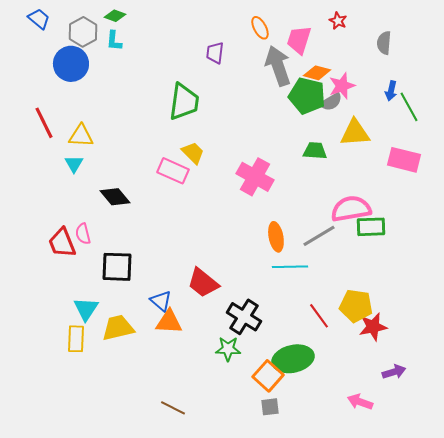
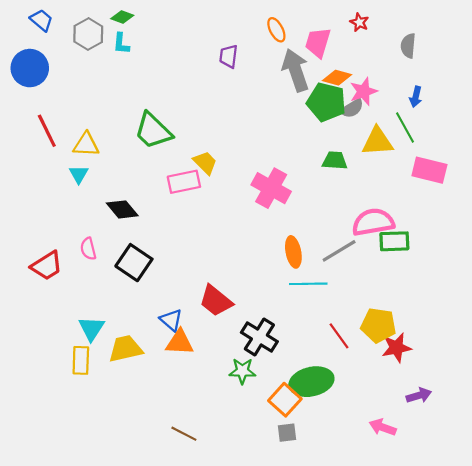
blue circle: (71, 64) -> (30, 68), moved
green trapezoid: (184, 102) -> (153, 131), moved, turned 126
green line: (409, 107) -> (405, 128), moved
pink rectangle: (173, 171) -> (184, 182), turned -36
red trapezoid: (62, 243) -> (47, 266), moved, turned -100
black square: (117, 267) -> (134, 263), moved, turned 32

